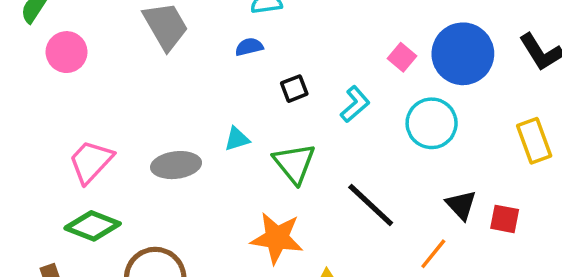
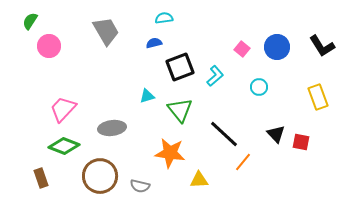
blue circle: (463, 54) -> (277, 47), size x0.7
black square: (294, 89) -> (180, 67), size x1.8
cyan circle: (432, 123) -> (259, 87), size x0.6
gray ellipse: (176, 165) -> (112, 128), moved
orange line: (433, 254) -> (243, 162), moved

